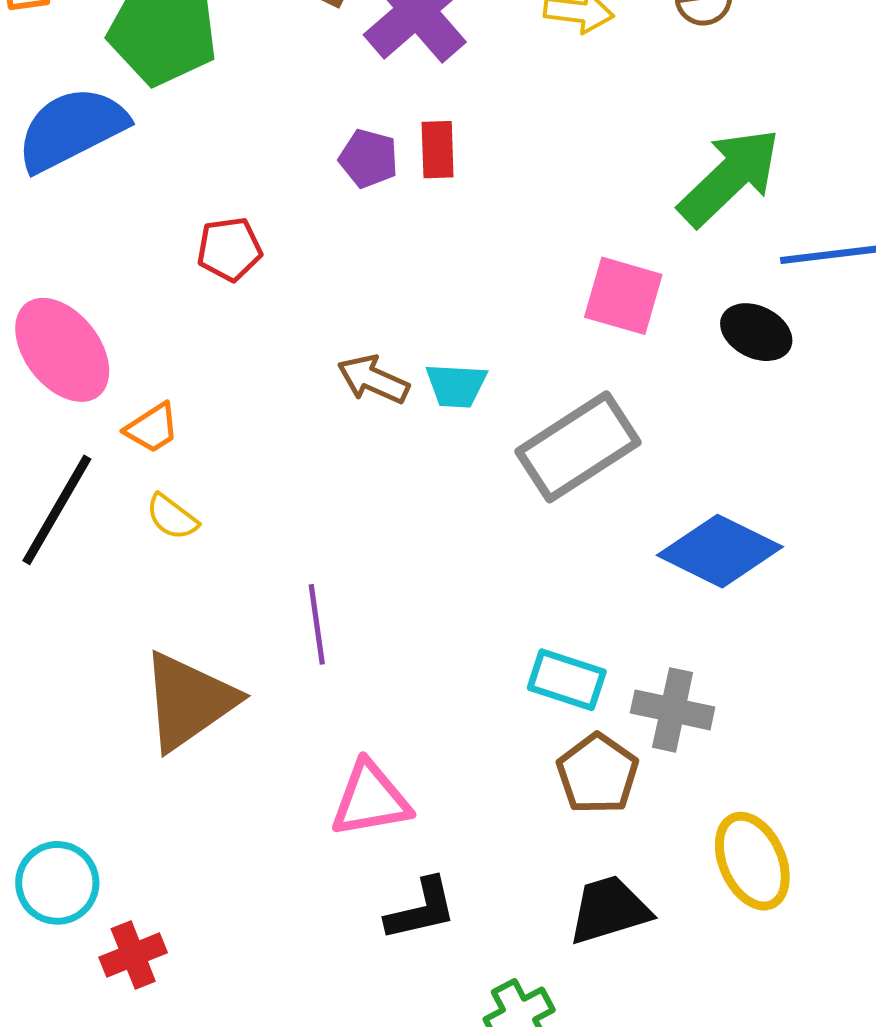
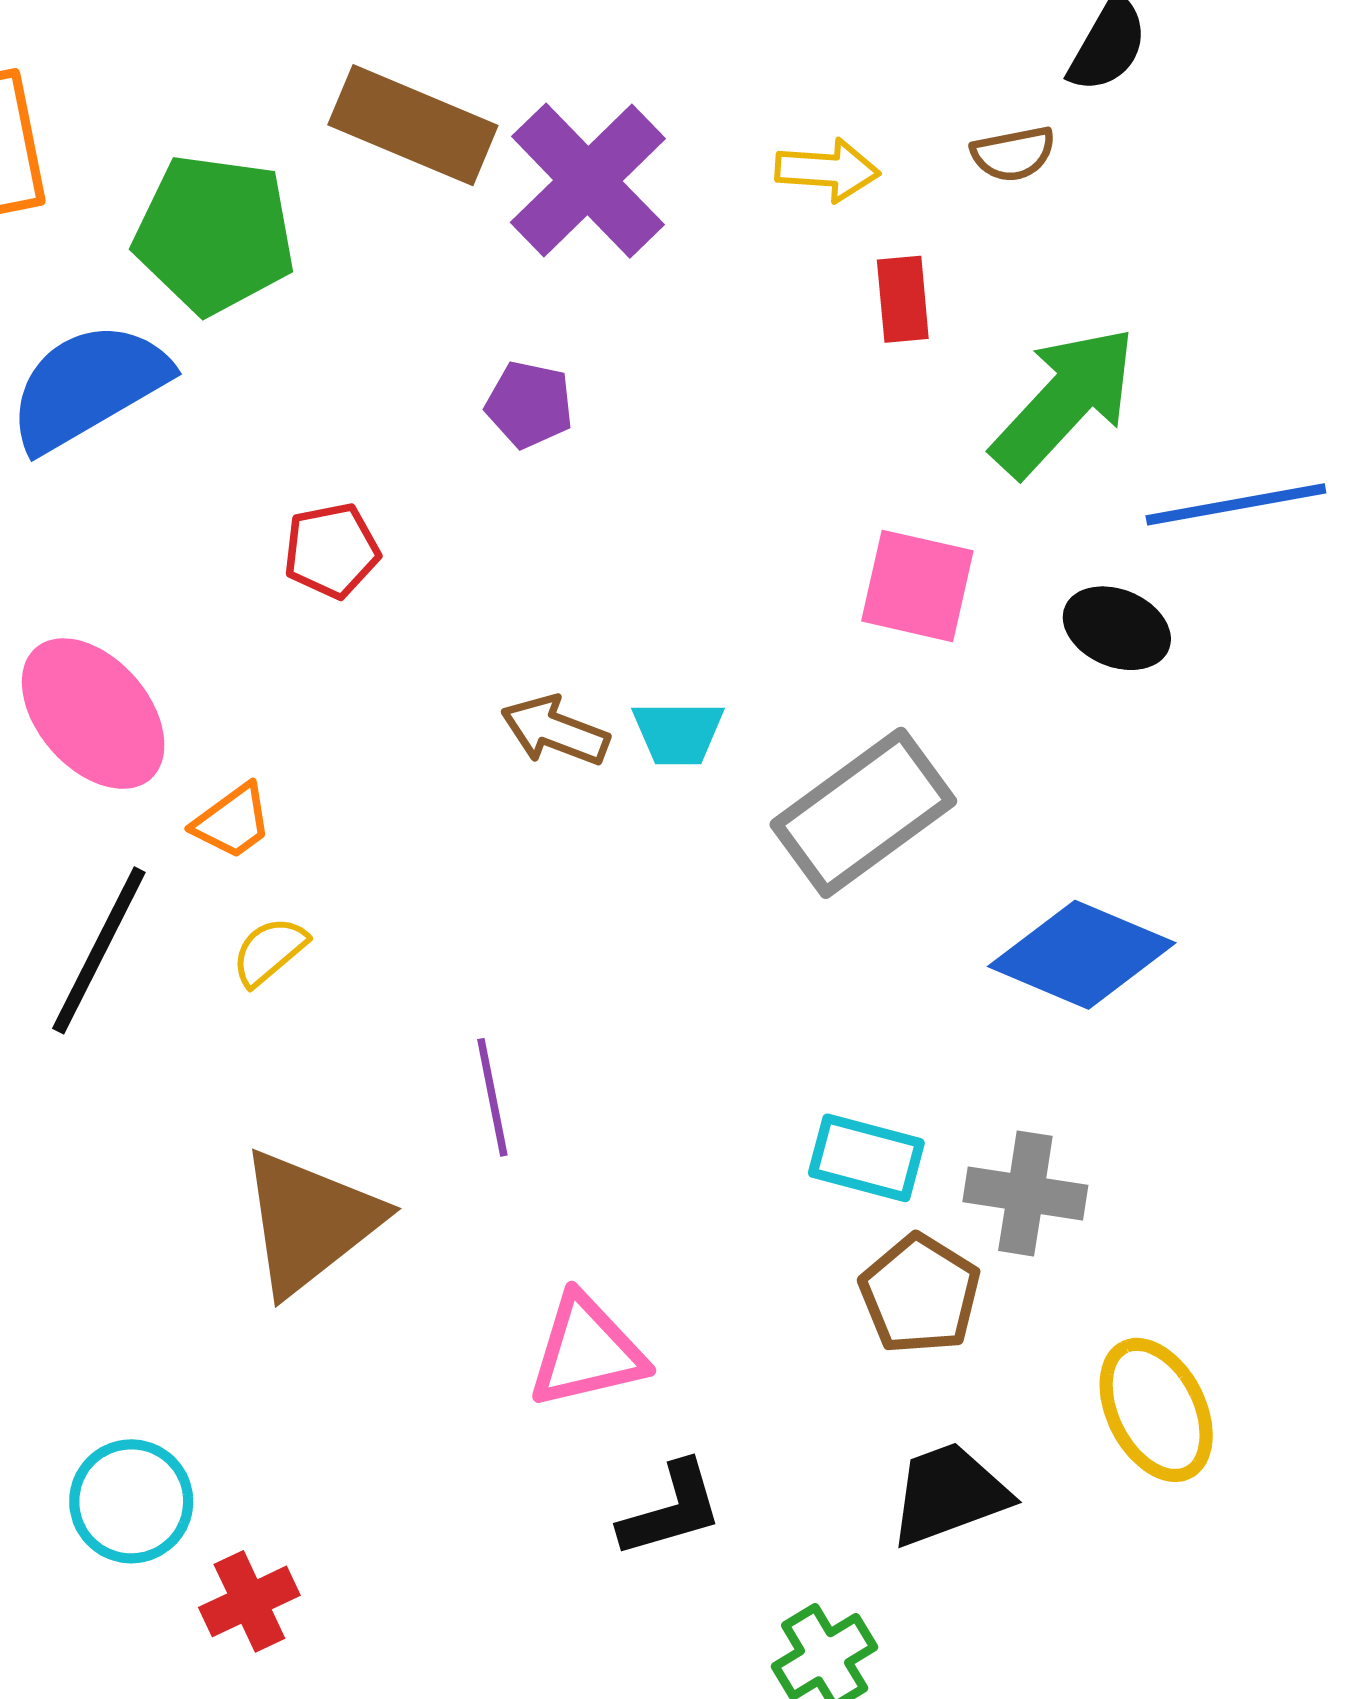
red rectangle: (438, 150) -> (903, 299), moved
yellow semicircle: (172, 517) -> (269, 951), turned 106

